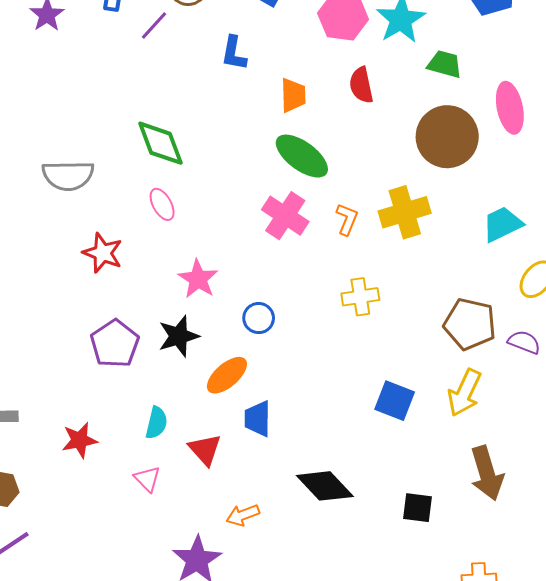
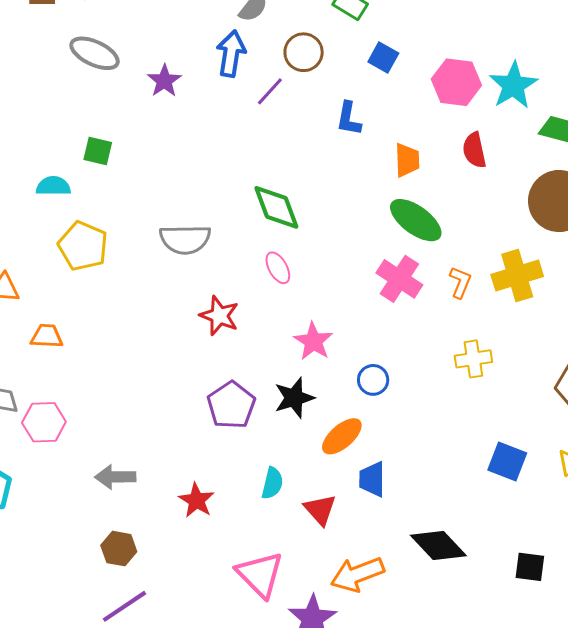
red star: (80, 440) -> (196, 500), turned -30
pink triangle: (147, 479) -> (260, 574), moved, size x1.8
orange arrow: (243, 515) -> (357, 574), size x1.6

